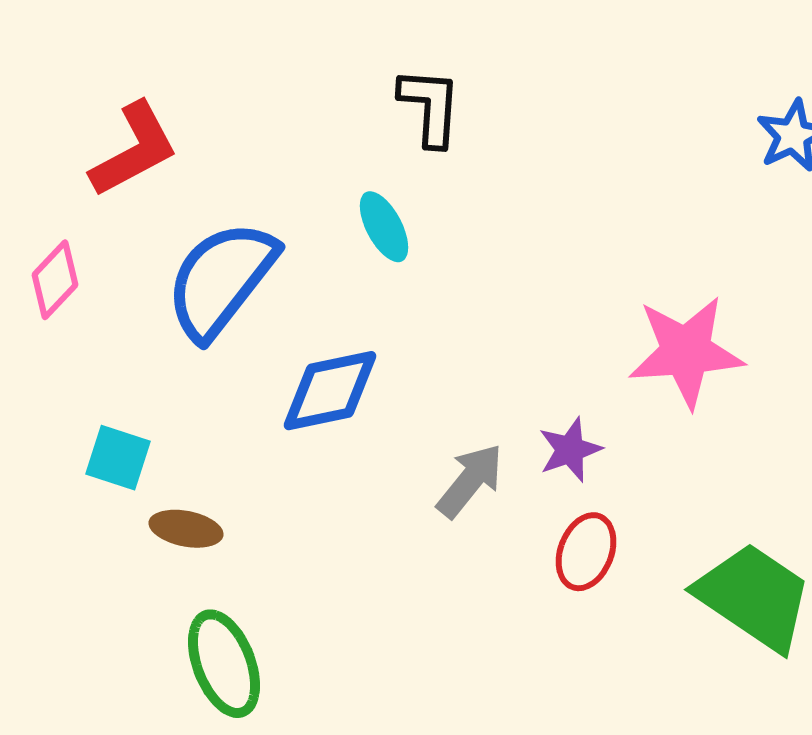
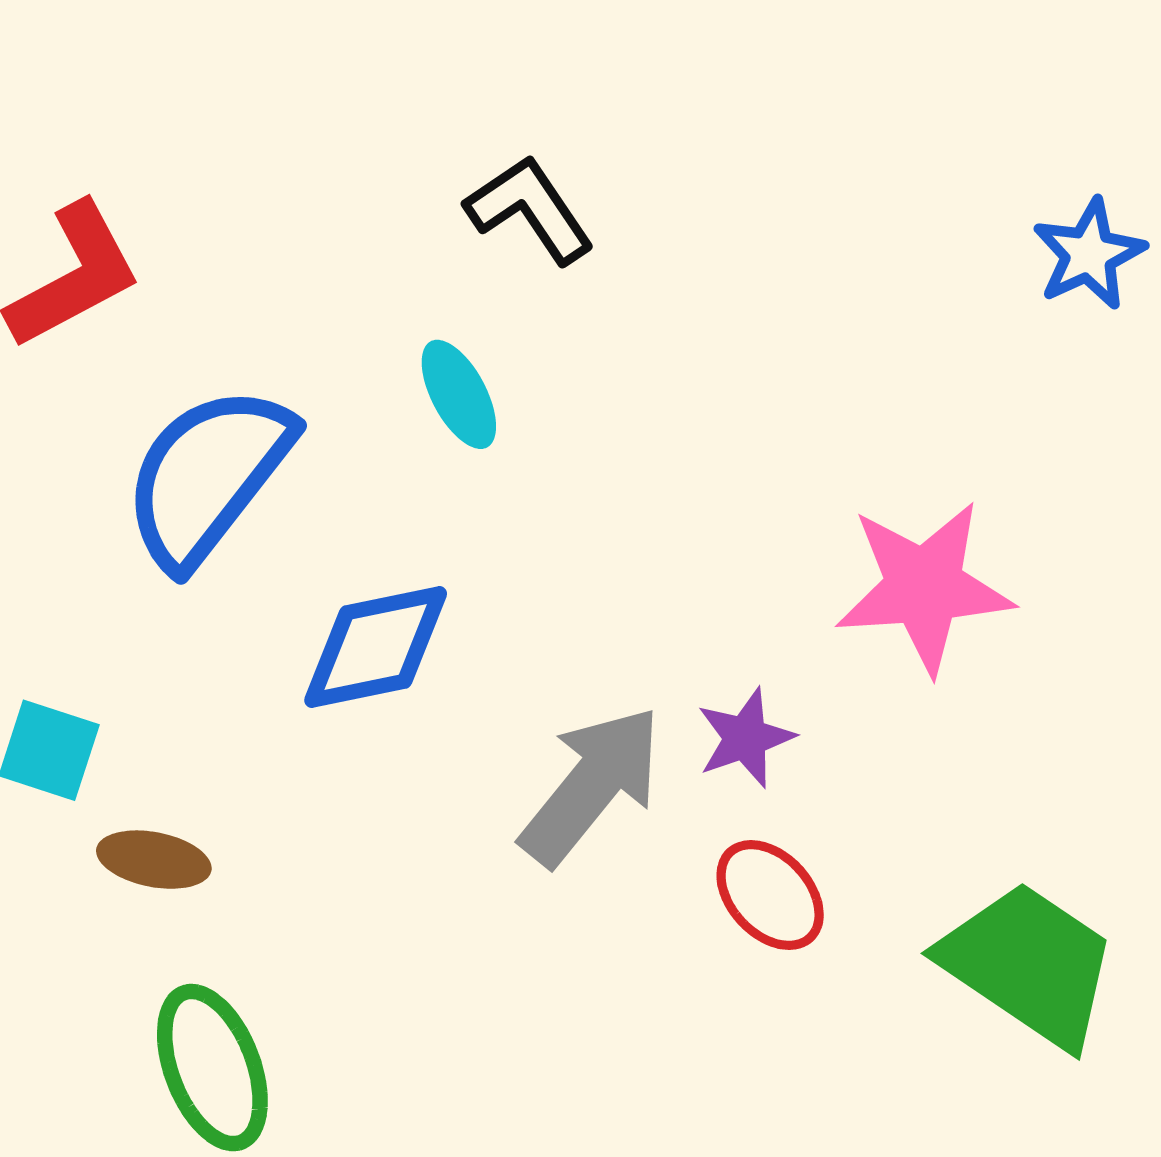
black L-shape: (430, 107) -> (530, 210), turned -38
gray arrow: (470, 481) -> (591, 786), size x1.4
red ellipse: (586, 552) -> (770, 895), turned -64

